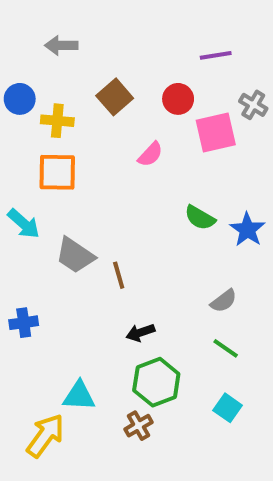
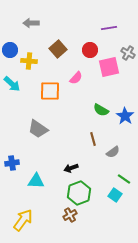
orange square: (57, 172) -> (50, 91), moved
cyan arrow: (24, 224) -> (12, 84), moved
brown line: (119, 275) -> (93, 139), moved
green line: (226, 348) -> (124, 179), moved
cyan triangle: (79, 396) -> (36, 181), moved
cyan square: (228, 408) -> (115, 195), moved

